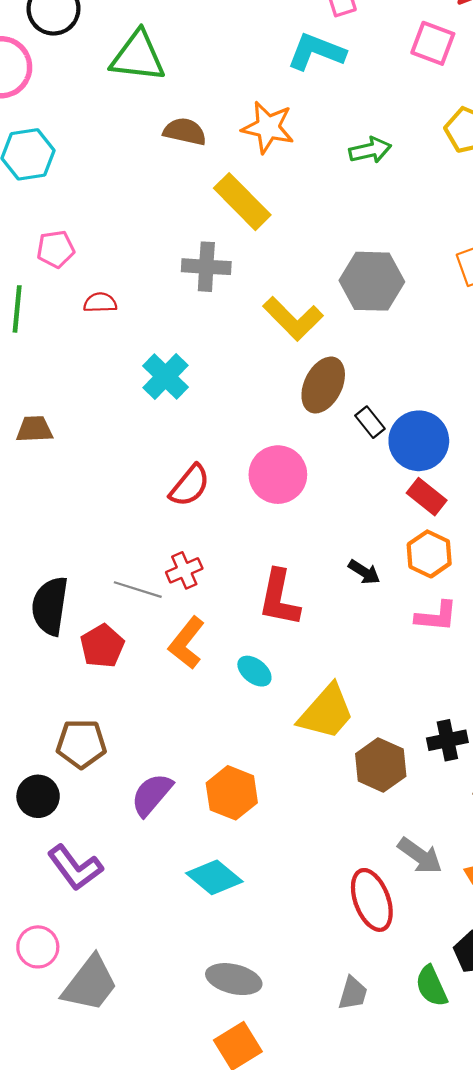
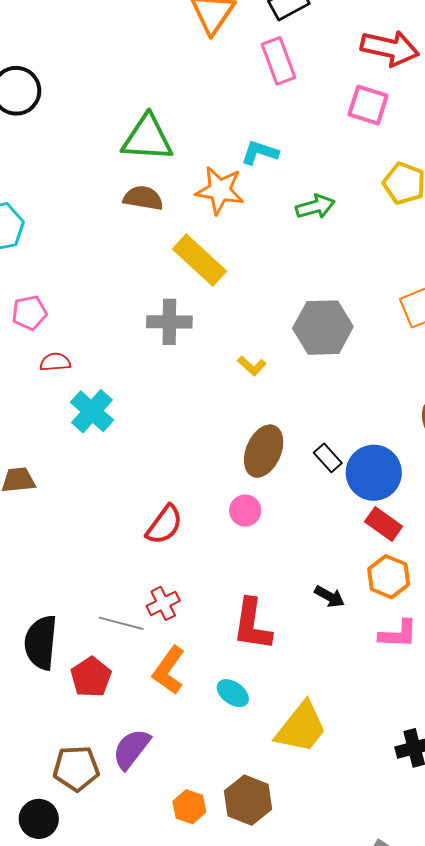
cyan L-shape: (316, 52) -> (260, 153), moved, size x0.7
green triangle: (138, 56) -> (147, 138), moved
red semicircle: (100, 303) -> (55, 362), moved
yellow L-shape: (293, 319) -> (252, 366), size x0.5
cyan cross: (166, 377) -> (92, 411), moved
brown ellipse: (323, 385) -> (264, 451), moved
pink circle: (278, 475) -> (245, 511), size x0.6
brown hexagon: (381, 765) -> (248, 800), moved
orange hexagon: (232, 793) -> (189, 807), moved, size x0.7
purple semicircle: (152, 795) -> (131, 749), moved

